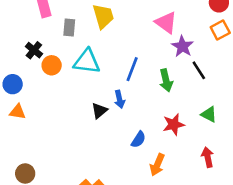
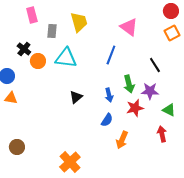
purple star: (182, 46) -> (150, 91), moved, turned -30
blue line: (132, 69) -> (111, 55), moved
green arrow: (166, 80) -> (129, 84), moved
blue arrow: (120, 99) -> (109, 95), moved
green triangle: (209, 114) -> (169, 110), moved

